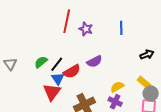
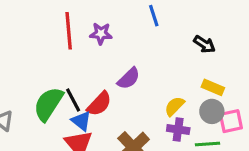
black arrow: (147, 55) -> (204, 44), turned 72
green semicircle: (41, 62) -> (48, 104), size x1.6
black line: (57, 64) -> (73, 100), turned -49
gray circle: (151, 93) -> (212, 111), moved

